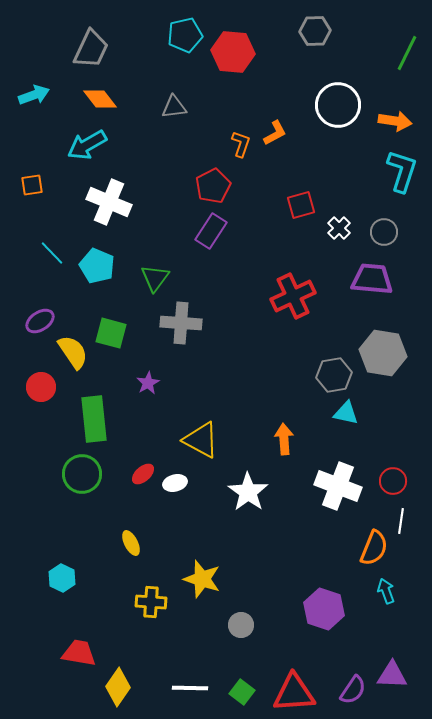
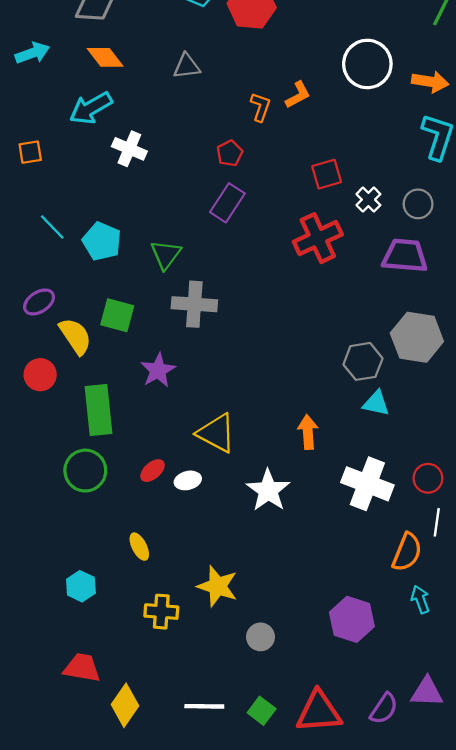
red pentagon: (213, 186) -> (230, 153), size x0.7
white cross: (109, 202) -> (129, 149), moved, size x0.7
red cross: (293, 296) -> (318, 238), moved
purple star: (148, 383) -> (158, 370), size x1.4
cyan hexagon: (62, 578) -> (81, 586), moved

